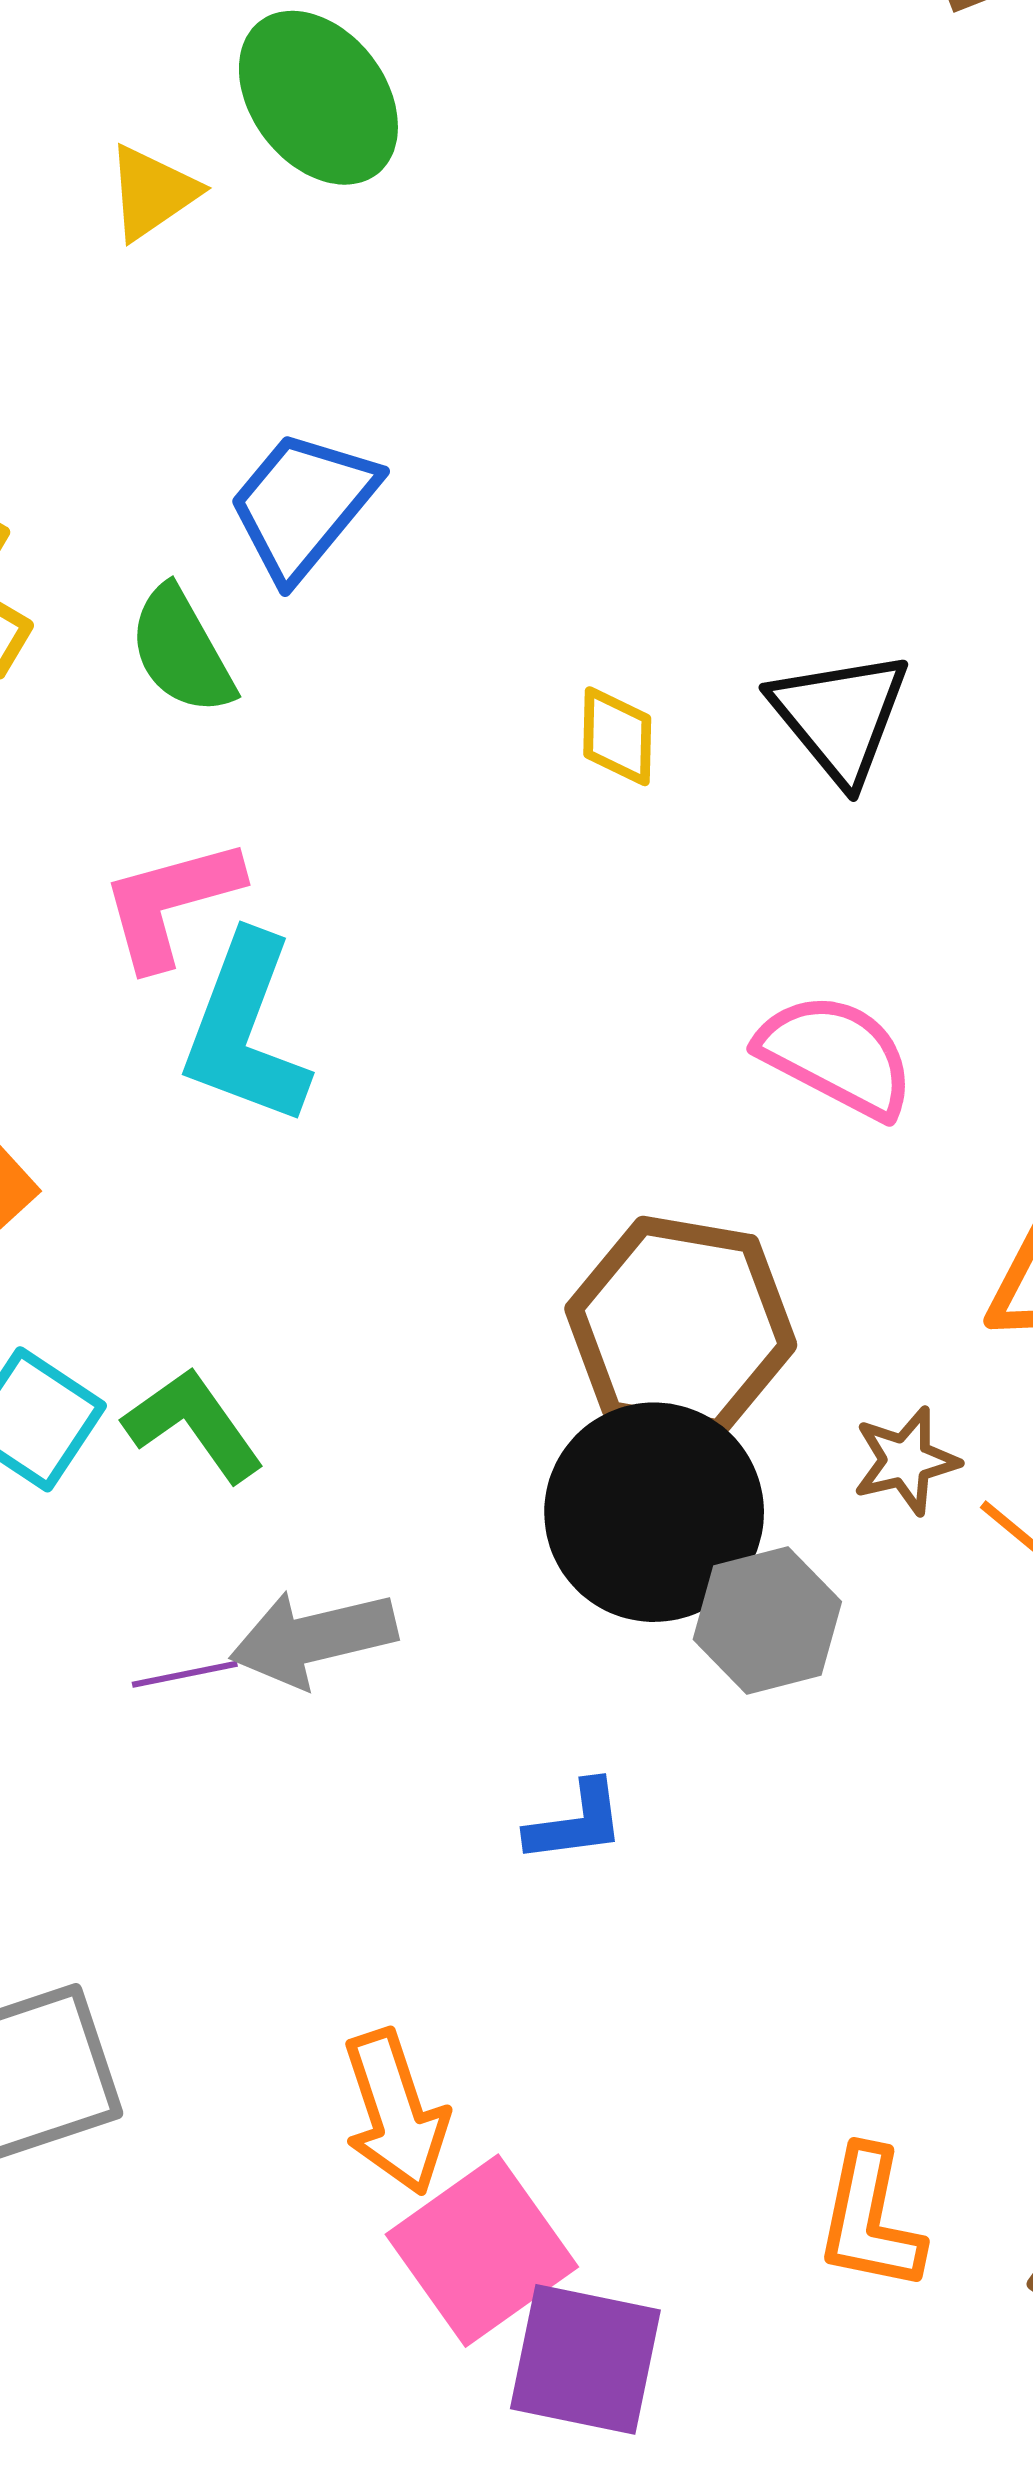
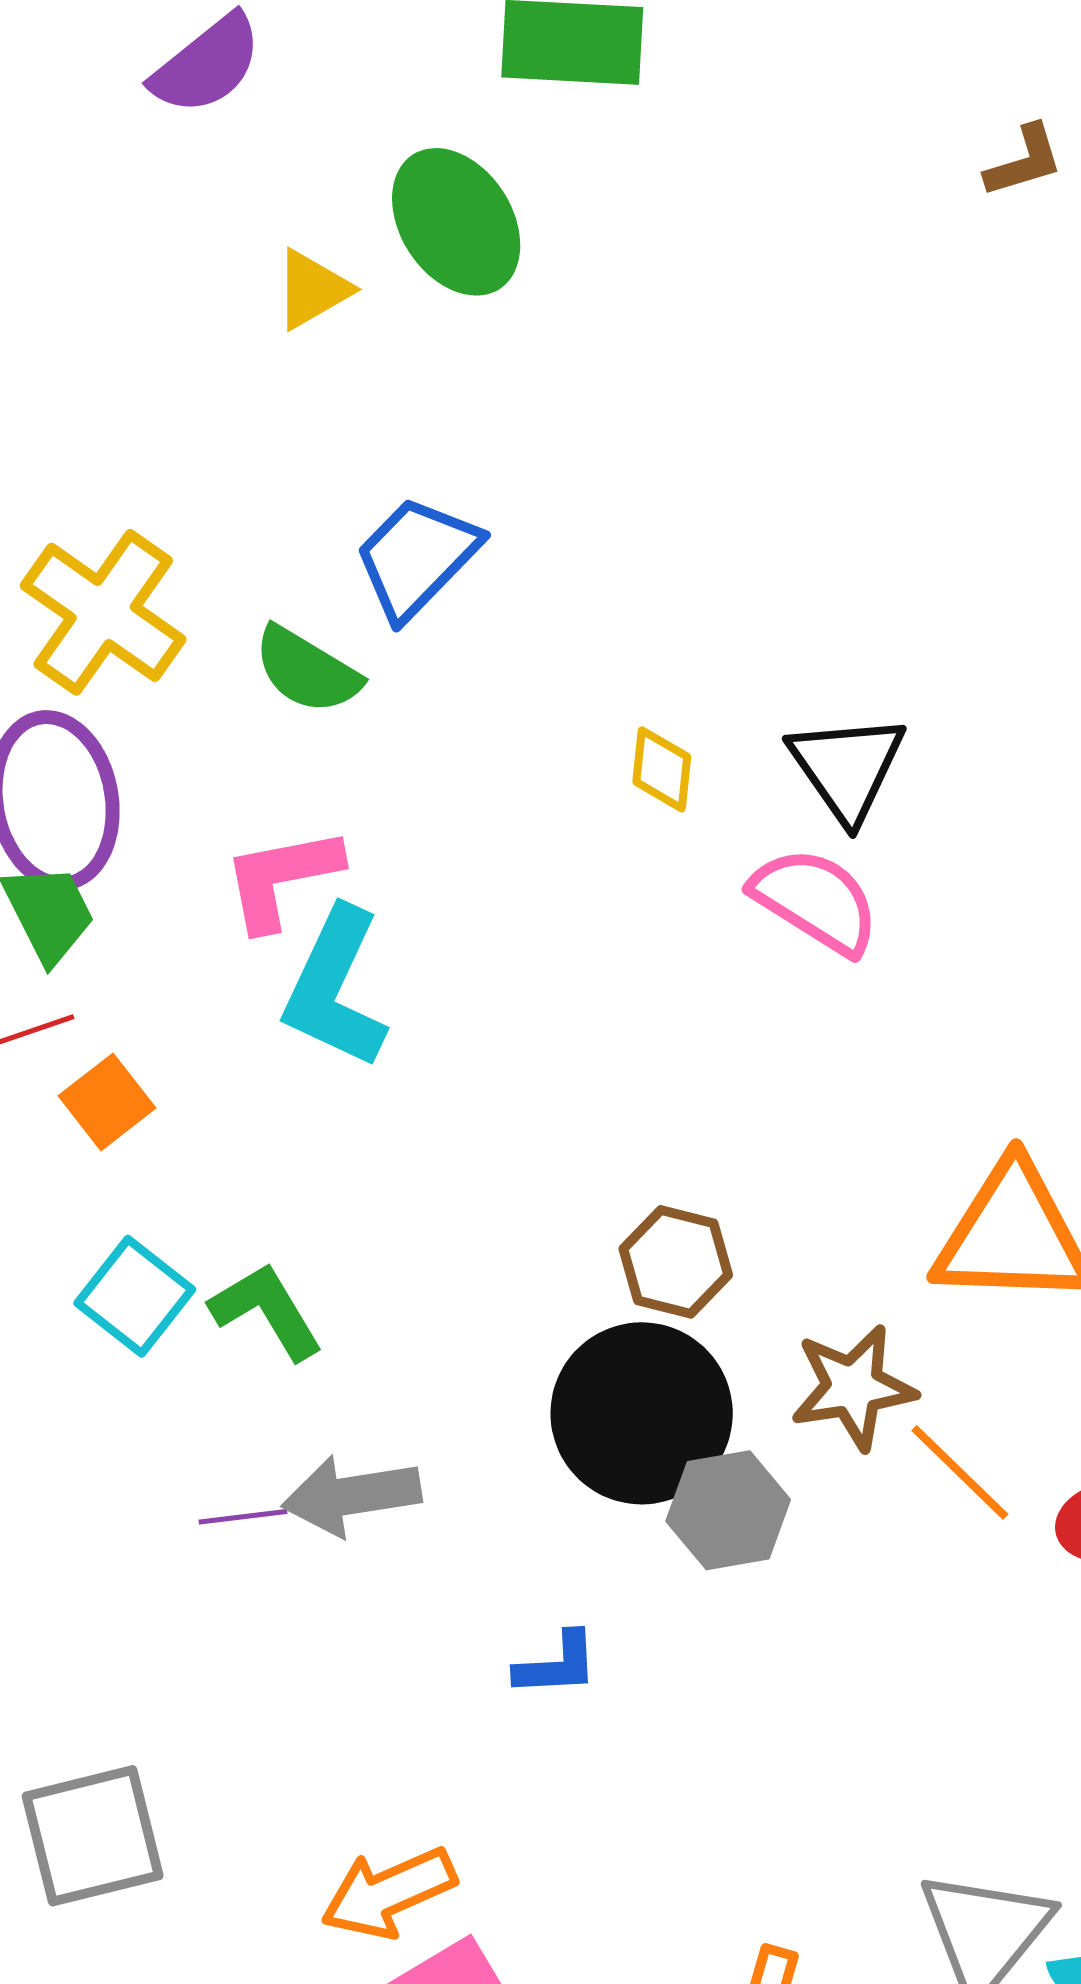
green semicircle: (182, 651) -> (307, 670), turned -34
pink semicircle: (836, 1056) -> (815, 901), moved
brown hexagon: (681, 1327) -> (676, 1262), size x0.6
brown star: (906, 1461) -> (853, 1387), size x1.4
orange arrow: (395, 2112) -> (389, 1893), turned 80

